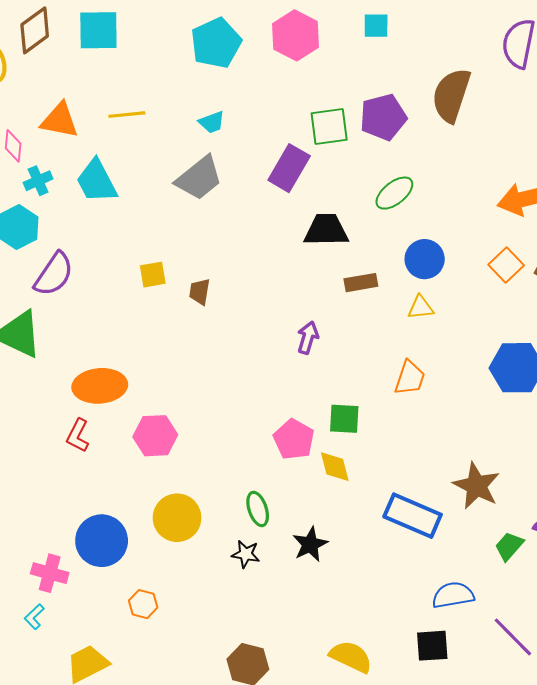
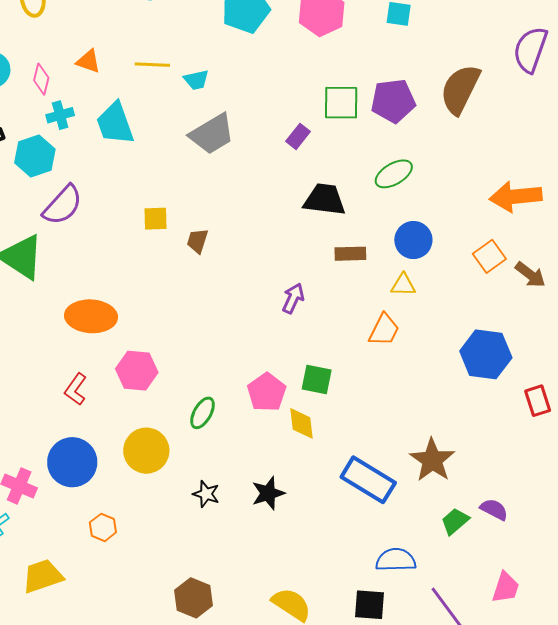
orange triangle: (60, 120) -> (88, 61), size x0.7
cyan trapezoid: (212, 122) -> (196, 80), moved
purple rectangle: (289, 168) -> (298, 136), size x0.6
orange trapezoid: (410, 378) -> (384, 330), moved
red L-shape: (78, 436) -> (76, 389), moved
green ellipse: (258, 509) -> (203, 413), moved, turned 40

